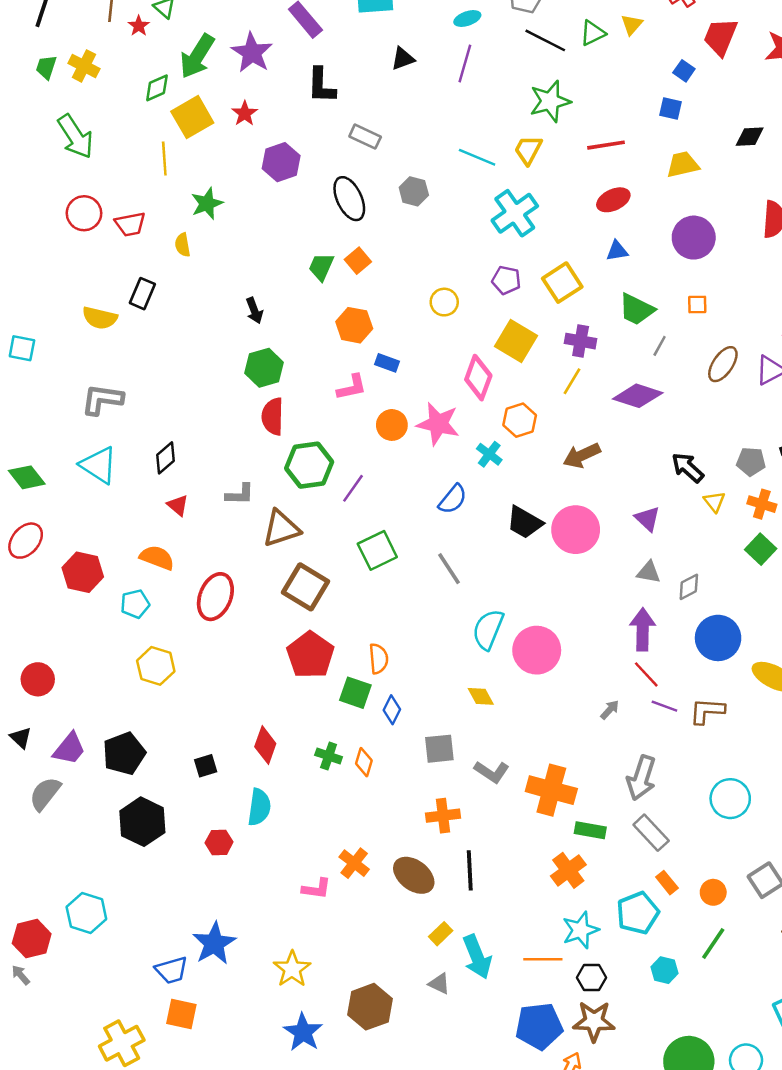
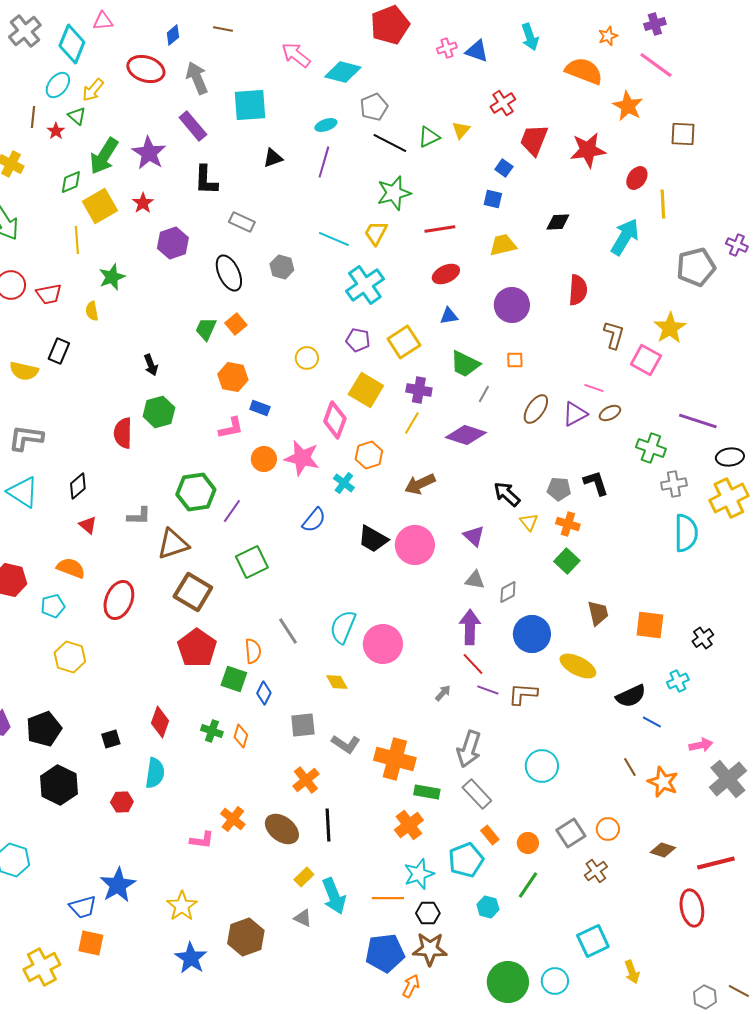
red semicircle: (273, 416) -> (123, 433), moved
gray line: (449, 569) -> (288, 631), moved
orange cross: (443, 816) -> (306, 780), turned -32

